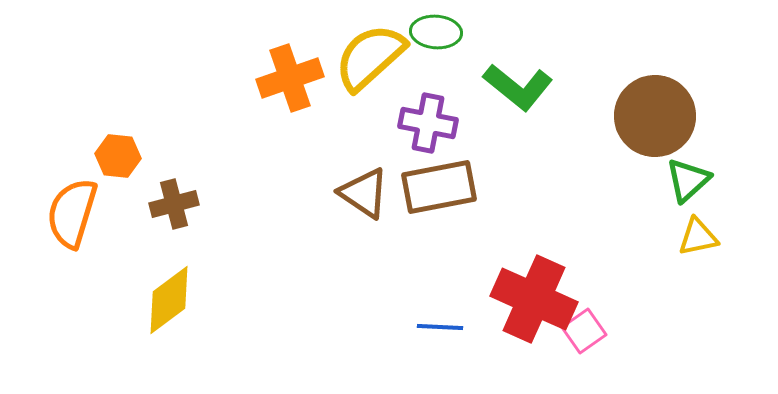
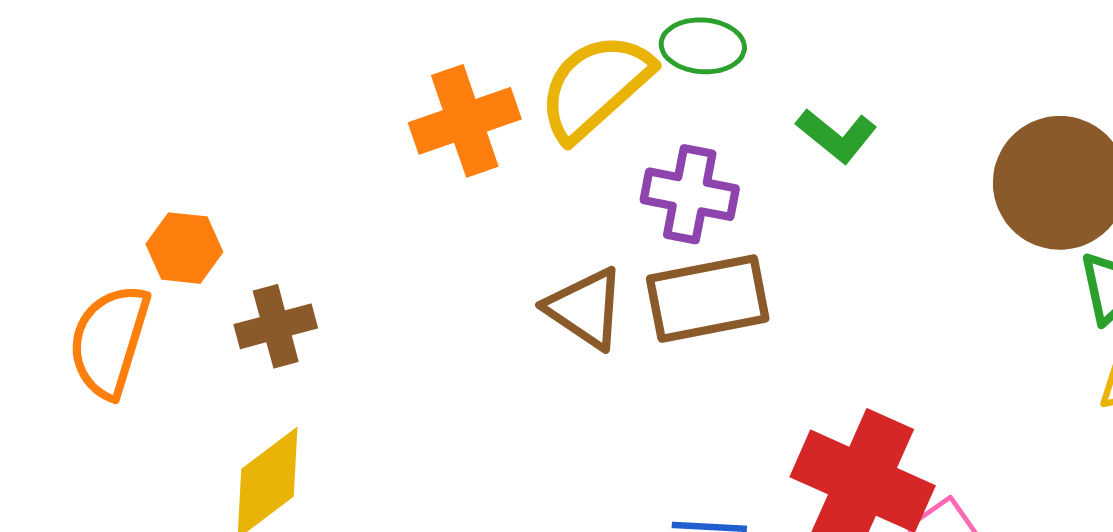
green L-shape: (518, 87) -> (836, 136), size x0.7

